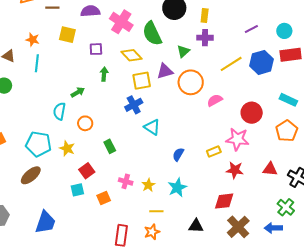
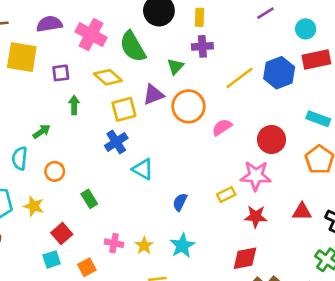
purple line: (251, 29) -> (265, 13), moved
yellow square: (67, 35) -> (22, 57), size x1.4

